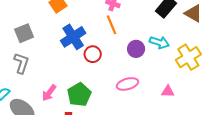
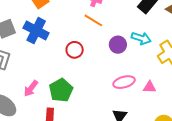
orange line: (111, 25) -> (93, 20), turned -36
blue cross: (73, 37) -> (36, 31), moved, turned -30
pink ellipse: (127, 84) -> (124, 82), moved

